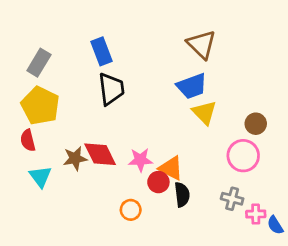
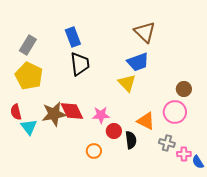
yellow triangle: (204, 113) -> (127, 83), moved
red semicircle: (28, 140) -> (16, 112), moved
brown star: (75, 158) -> (54, 114), size x1.4
orange triangle: (171, 168) -> (146, 121), moved

